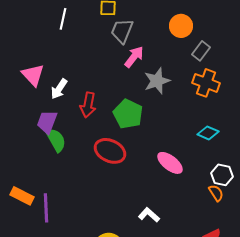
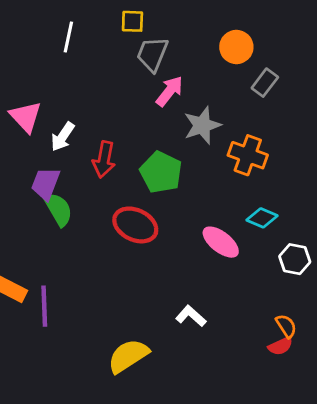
orange cross: (206, 83) -> (248, 155), moved
cyan diamond: (208, 133) -> (262, 218), moved
orange semicircle: (216, 193) -> (286, 326), moved

